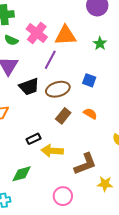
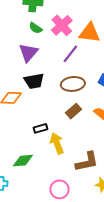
black trapezoid: (29, 87) -> (34, 81), moved
yellow arrow: (52, 151) -> (57, 143), turned 55

